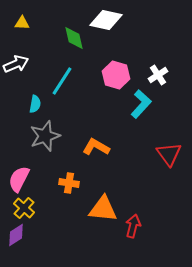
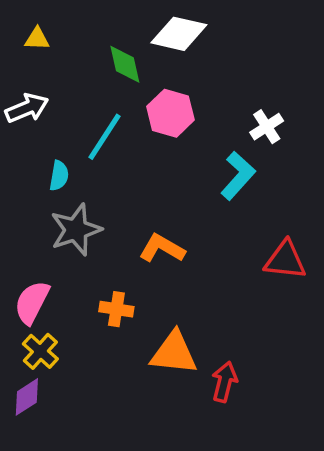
pink hexagon: (116, 75) -> (170, 113), moved
red triangle: (169, 154) -> (285, 260), turned -48

